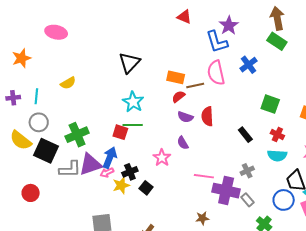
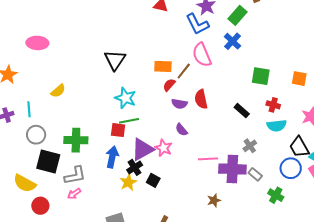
green rectangle: (277, 41) -> (238, 15), moved, turned -72
brown line: (195, 86) -> (184, 71), turned -30
green cross: (77, 135) -> (76, 140), turned 35
yellow semicircle: (21, 140) -> (25, 183), moved
purple triangle: (90, 164) -> (143, 149), moved
pink arrow: (107, 172) -> (74, 194), moved

